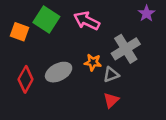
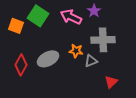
purple star: (147, 13) -> (94, 11), moved
gray cross: (126, 49) -> (103, 40), turned 30
red triangle: (111, 100) -> (111, 82), moved

